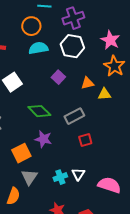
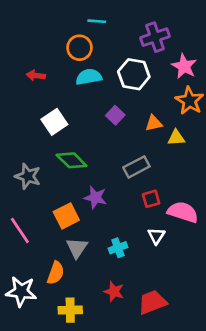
purple cross: (73, 18) -> (155, 37), moved
green diamond: (39, 111) -> (72, 160), moved
white triangle: (78, 174) -> (156, 236), moved
pink semicircle: (109, 185) -> (183, 212), moved

